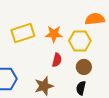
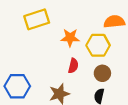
yellow rectangle: (23, 33) -> (37, 19), moved

